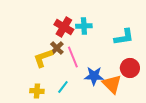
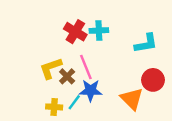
brown cross: (57, 48) -> (67, 76), moved
blue star: (94, 76) -> (91, 91), moved
yellow cross: (37, 91) -> (54, 107), moved

